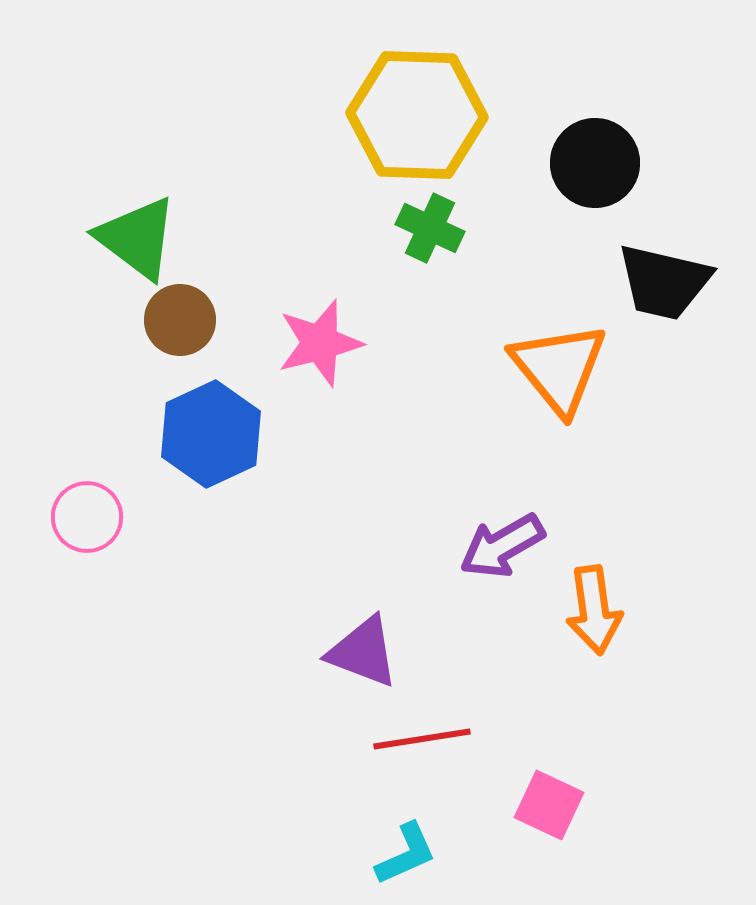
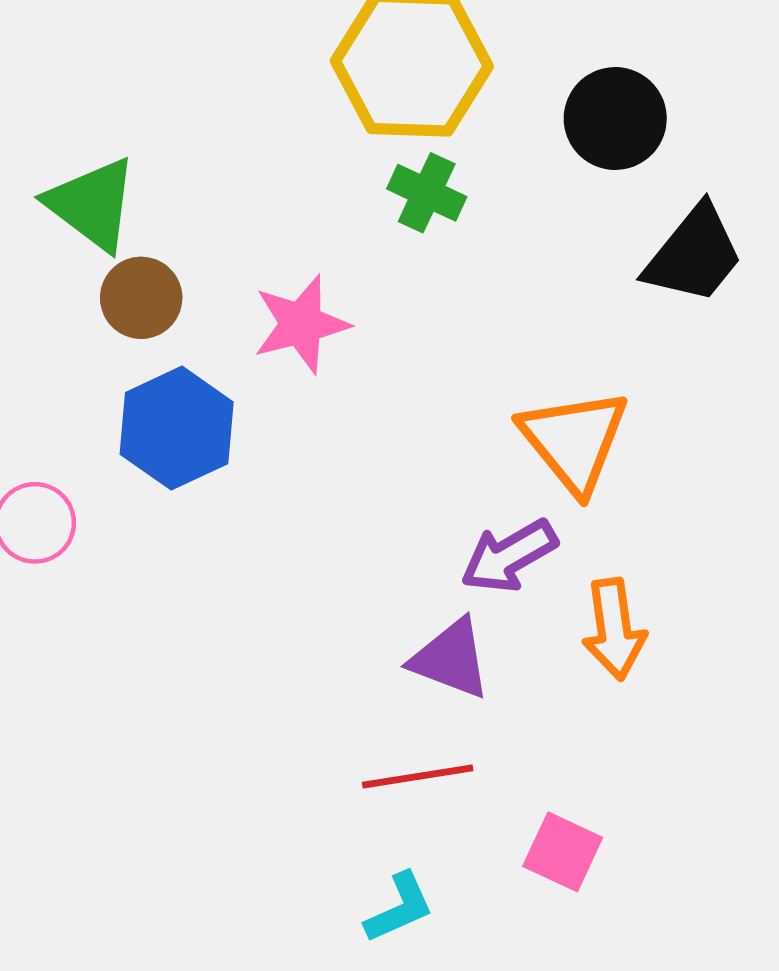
black trapezoid: (664, 282) -> (694, 254), turned -64
orange triangle: (559, 368) -> (574, 441), moved
purple triangle: (363, 652) -> (451, 659), moved

